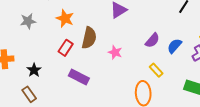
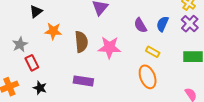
purple semicircle: (152, 40) -> (140, 25), turned 126
red rectangle: (66, 48) -> (32, 63), moved, turned -42
pink star: (115, 52) -> (109, 47), size x1.6

